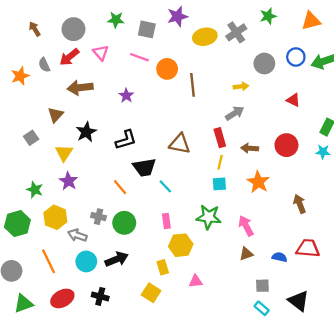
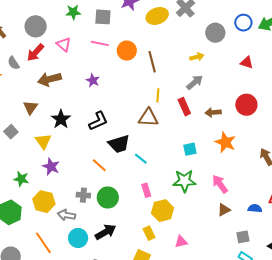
yellow line: (220, 162) -> (158, 95), moved

